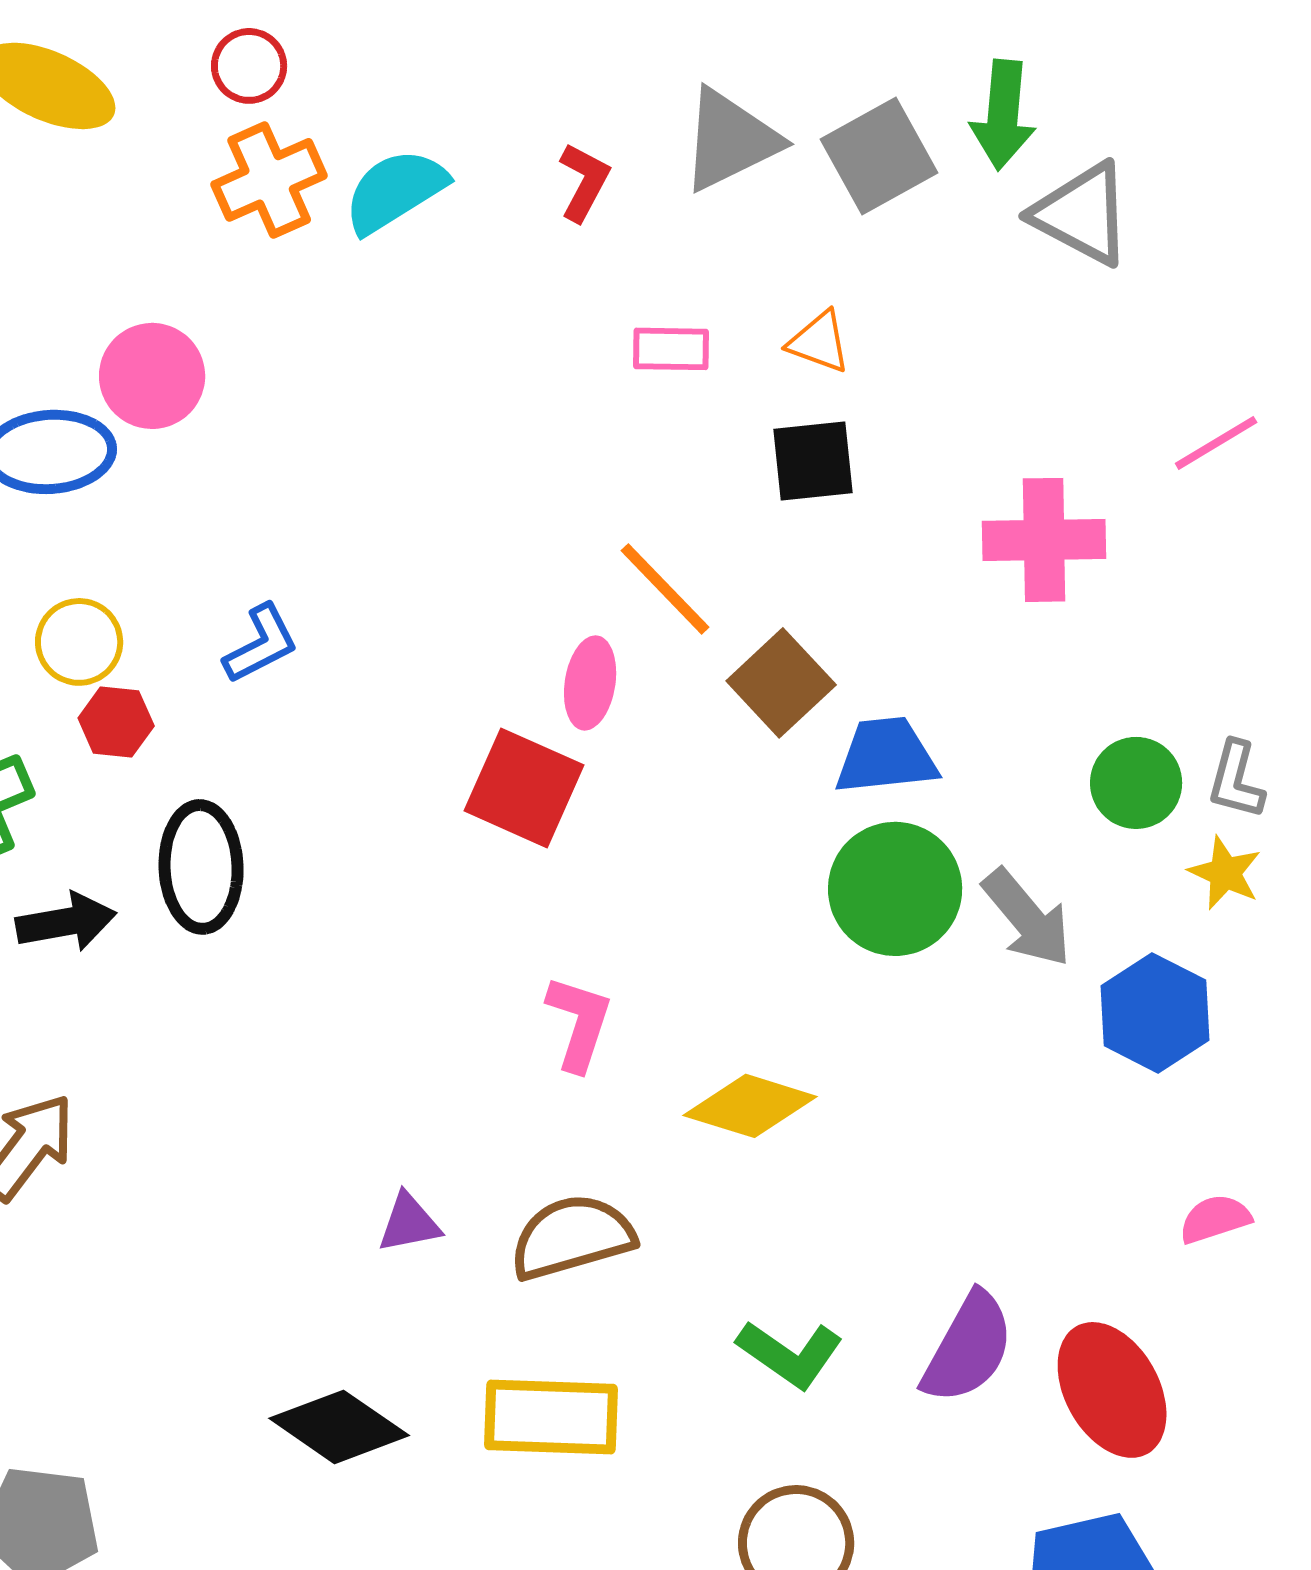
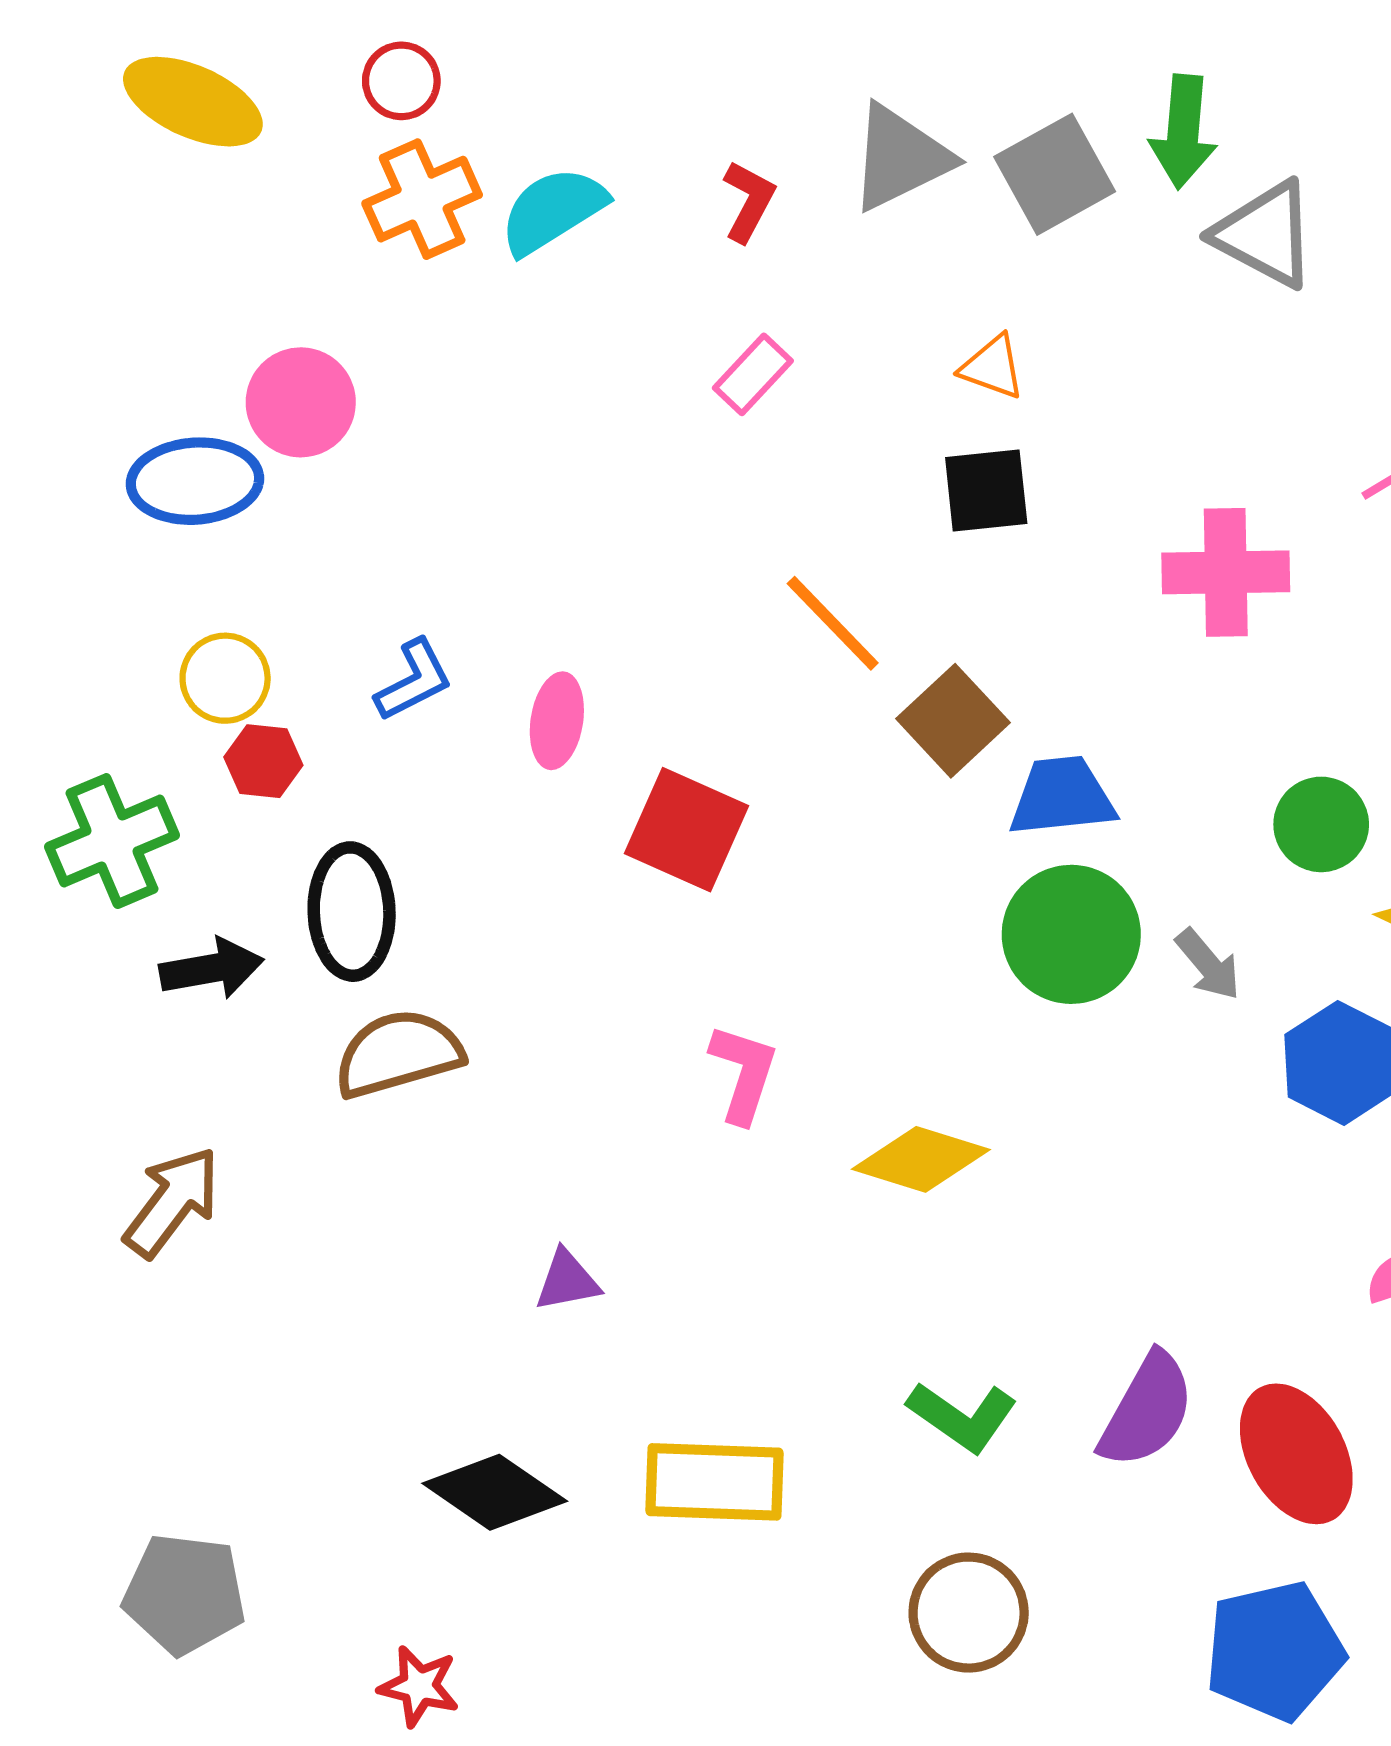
pink rectangle: (671, 349) -> (753, 374), moved, turned -48
pink ellipse: (590, 683) -> (557, 721), moved
gray arrow: (1027, 918) -> (1208, 964), size x0.7
brown semicircle: (572, 1237) -> (398, 1054), moved

